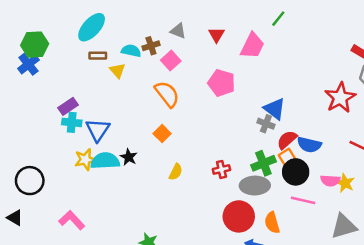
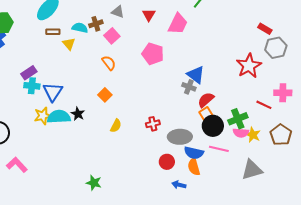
orange semicircle: (167, 94) -> (109, 63), size x0.7
blue semicircle: (309, 145) -> (194, 153), moved
green cross: (263, 163) -> (238, 119), moved
red circle: (239, 216) -> (167, 162), size x0.6
pink L-shape: (72, 220) -> (17, 165), moved

